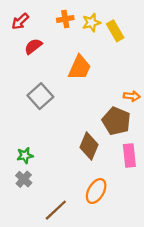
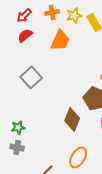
red arrow: (20, 21) -> (24, 15), moved
orange trapezoid: (79, 68) -> (60, 40), moved
gray cross: (24, 179) -> (17, 147), turned -32

